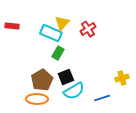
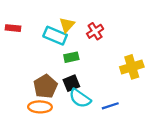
green rectangle: (58, 53) -> (71, 57), moved, turned 48
yellow cross: (122, 78) -> (132, 67), moved, size x1.5
cyan semicircle: (74, 91) -> (80, 98), turned 65

